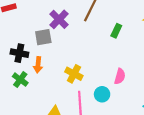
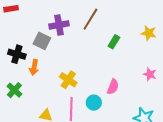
purple cross: (59, 19) -> (59, 25), turned 30
gray square: (43, 37) -> (42, 41), turned 30
green cross: (20, 80) -> (14, 90), moved

